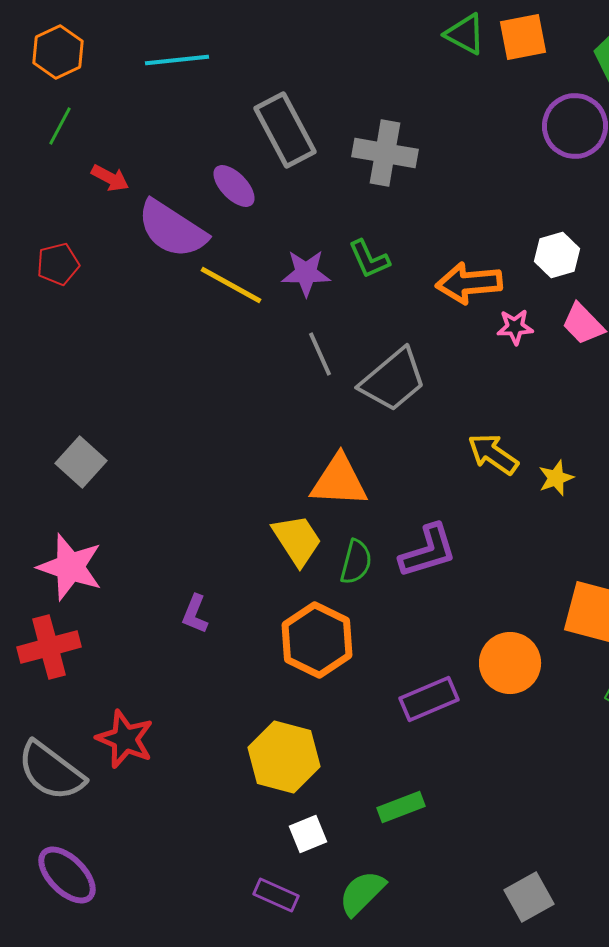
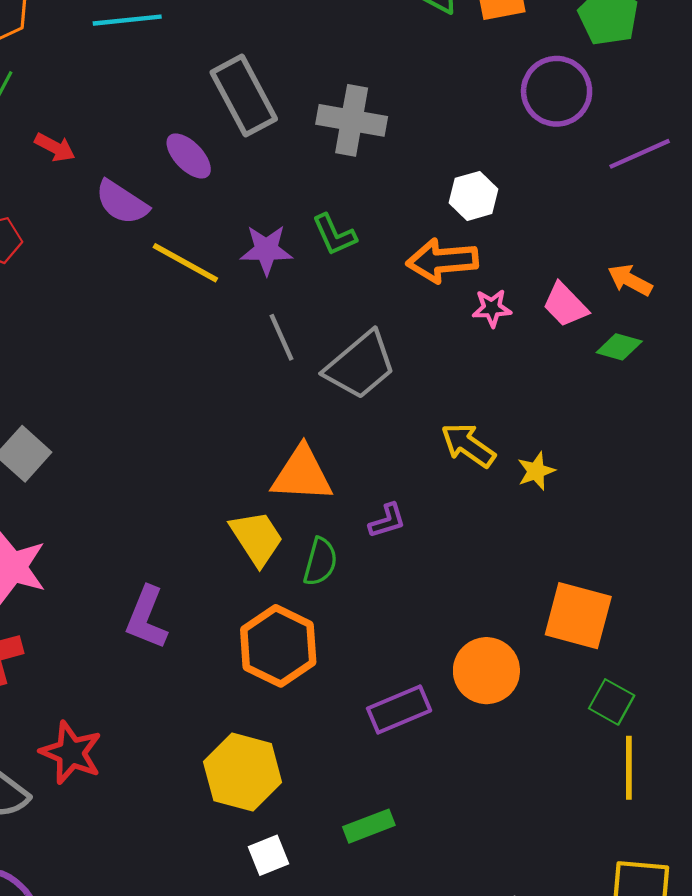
purple semicircle: (172, 229) -> (122, 202), size x0.7
white hexagon: (557, 255) -> (474, 196), moved
purple L-shape: (428, 551) -> (387, 521), moved, size x0.6
purple L-shape: (195, 614) -> (147, 618), size x1.5

